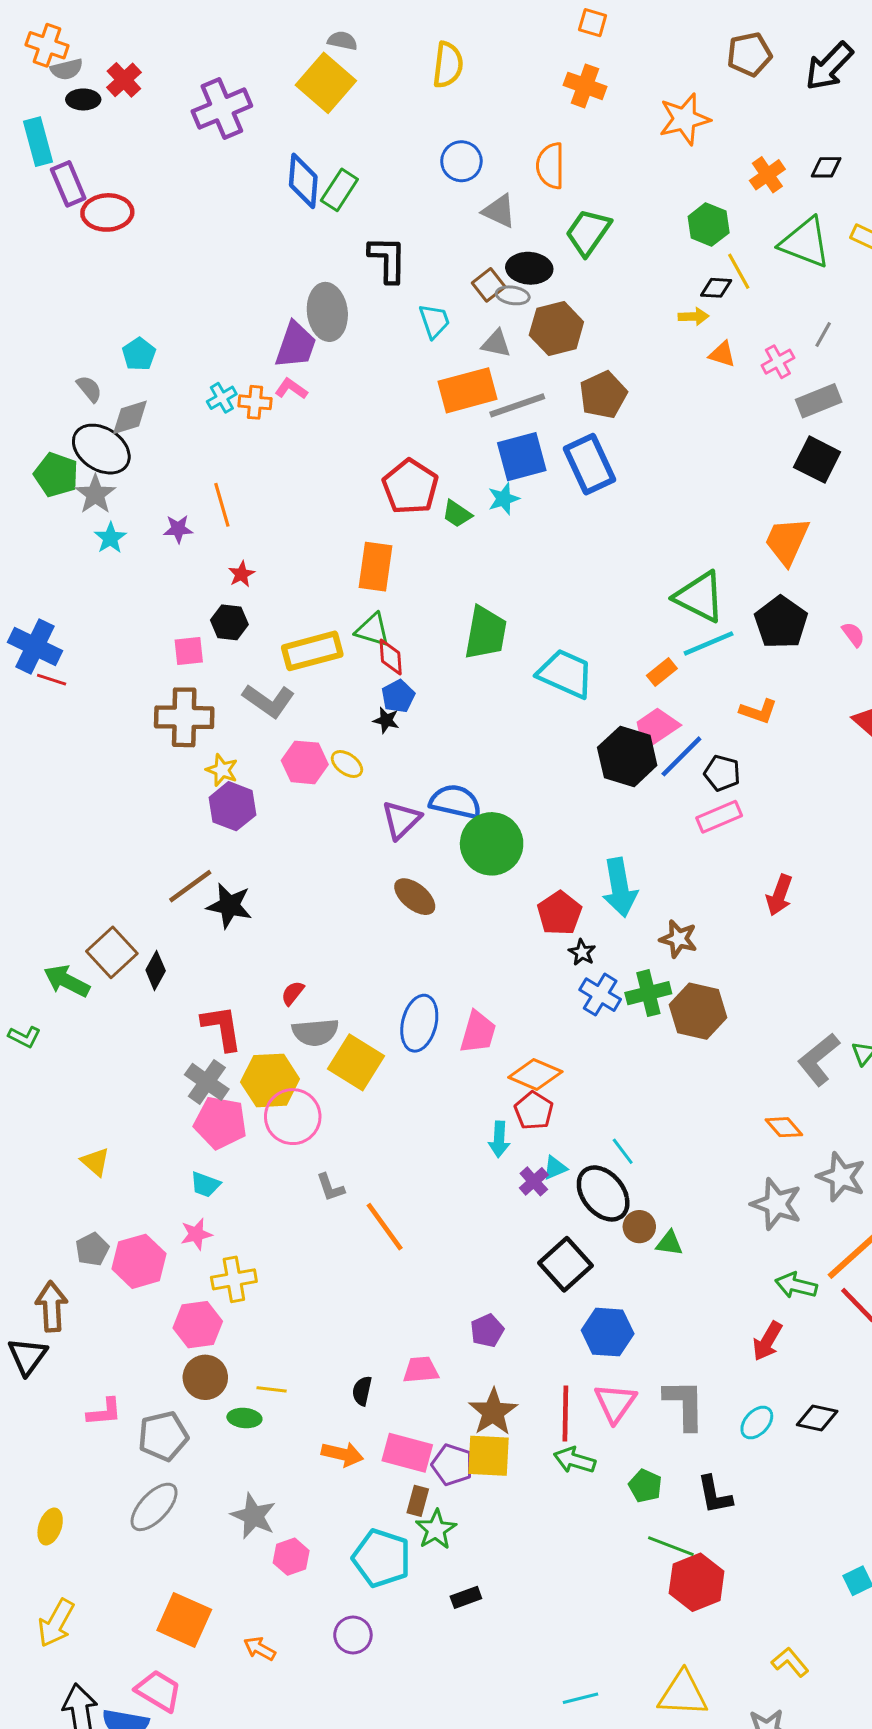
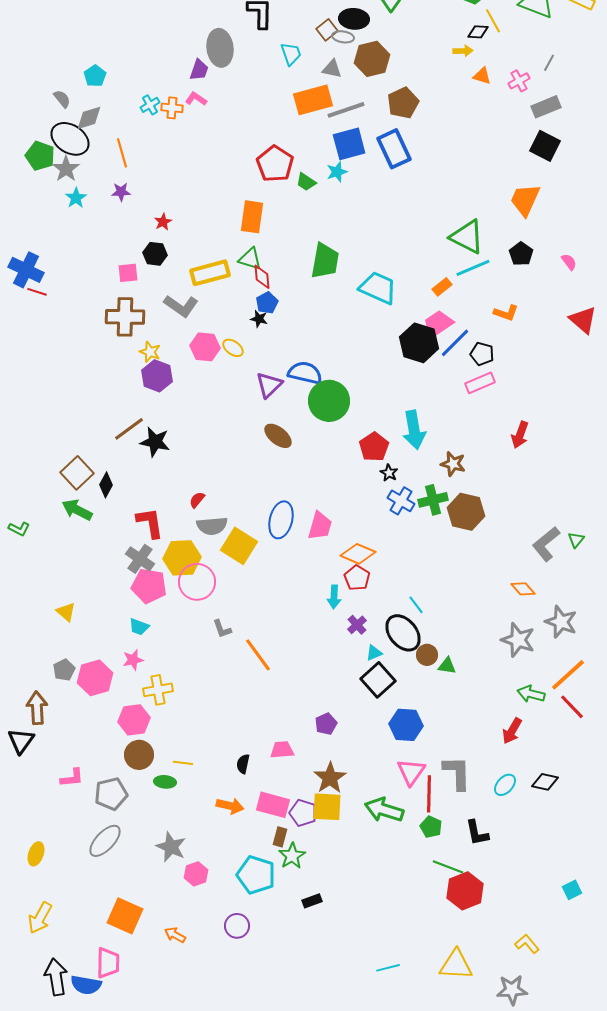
purple trapezoid: (296, 345) -> (199, 70), size x0.7
orange line: (222, 505) -> (122, 153), moved
black pentagon: (781, 622) -> (521, 254), size x0.7
green arrow: (67, 981) -> (77, 510), moved
cyan triangle: (555, 1168) -> (374, 653), moved
red line: (565, 1413) -> (429, 794), moved
green arrow: (574, 1460) -> (384, 810), size x1.4
pink trapezoid: (159, 1691) -> (108, 963), turned 60

